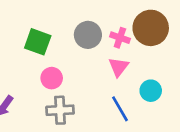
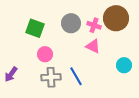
pink triangle: (119, 67) -> (93, 46), turned -42
cyan circle: (151, 91) -> (124, 65), moved
blue line: (120, 109) -> (76, 76), moved

